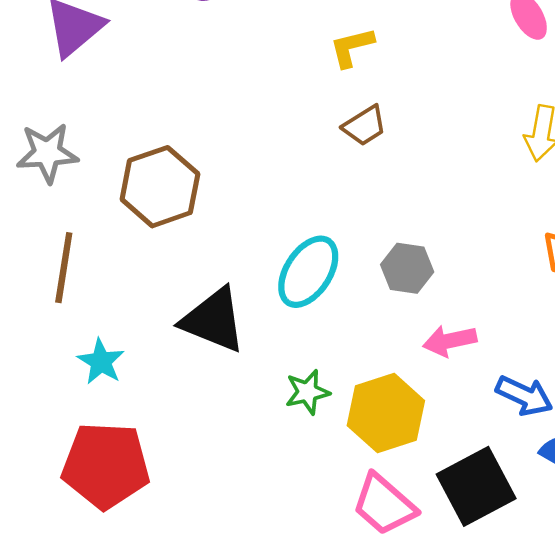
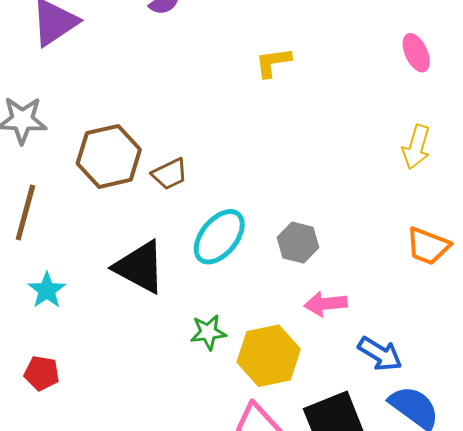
brown trapezoid: (365, 126) -> (170, 174), moved
red pentagon: (106, 465) -> (42, 373), size x0.5

